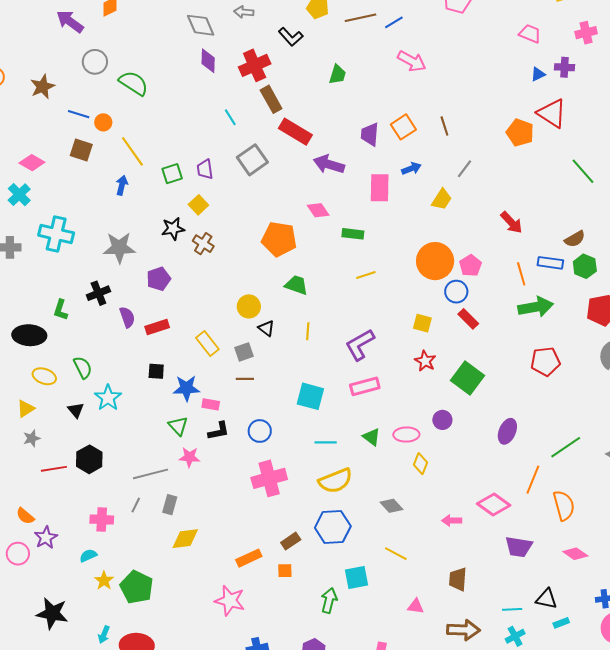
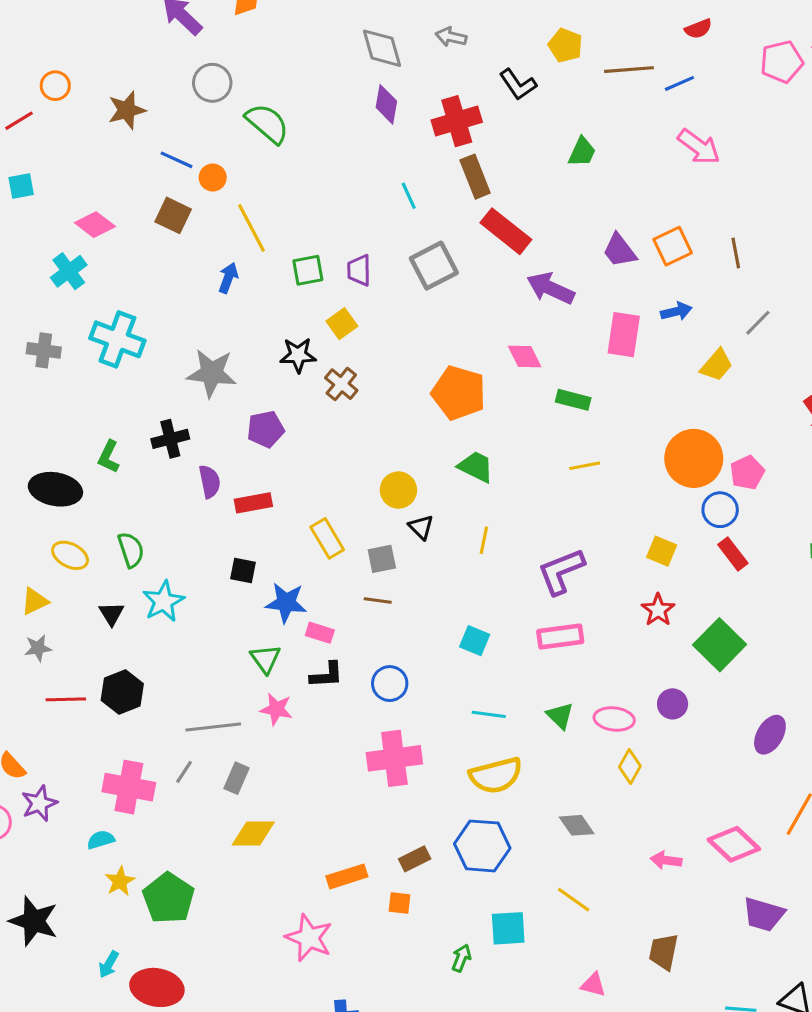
purple trapezoid: (370, 134) -> (620, 251), turned -50
cyan square: (310, 396) -> (475, 641), size x0.7
pink cross: (102, 520) -> (129, 787), size x1.4
green arrow: (329, 600) -> (461, 958), size x0.7

